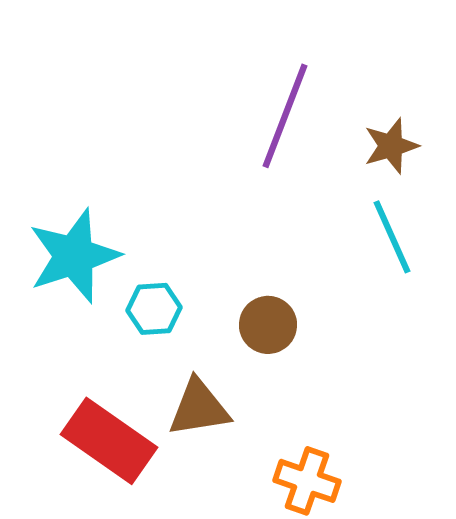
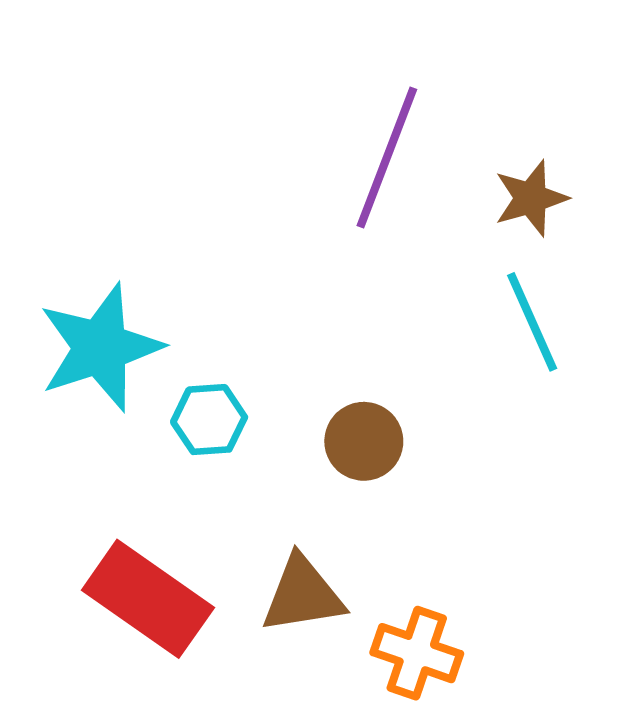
brown triangle: (199, 408) -> (303, 595), moved

